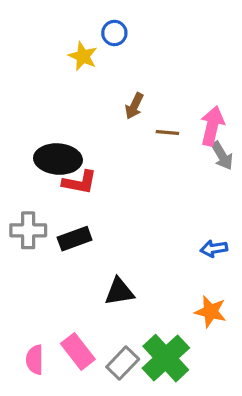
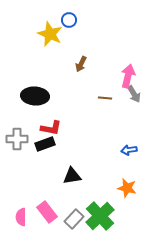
yellow star: (83, 56) -> (50, 34), size x1.4
brown line: (167, 132) -> (105, 98), moved
red L-shape: (80, 182) -> (51, 128), moved

